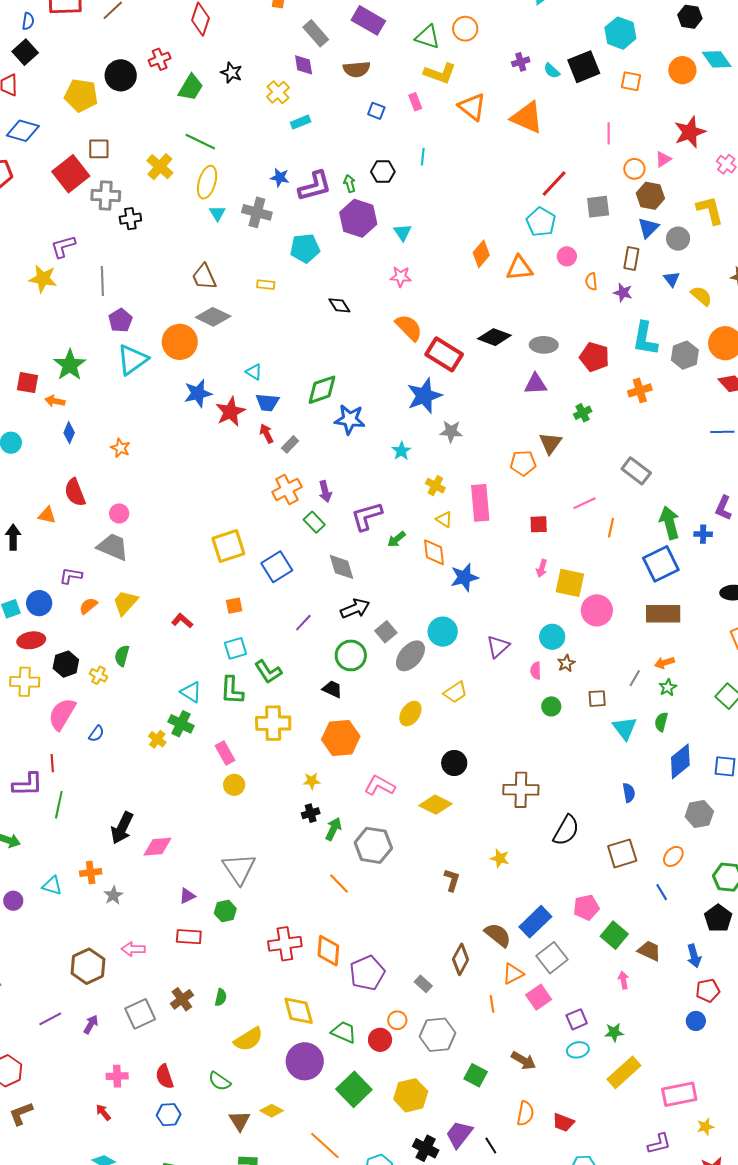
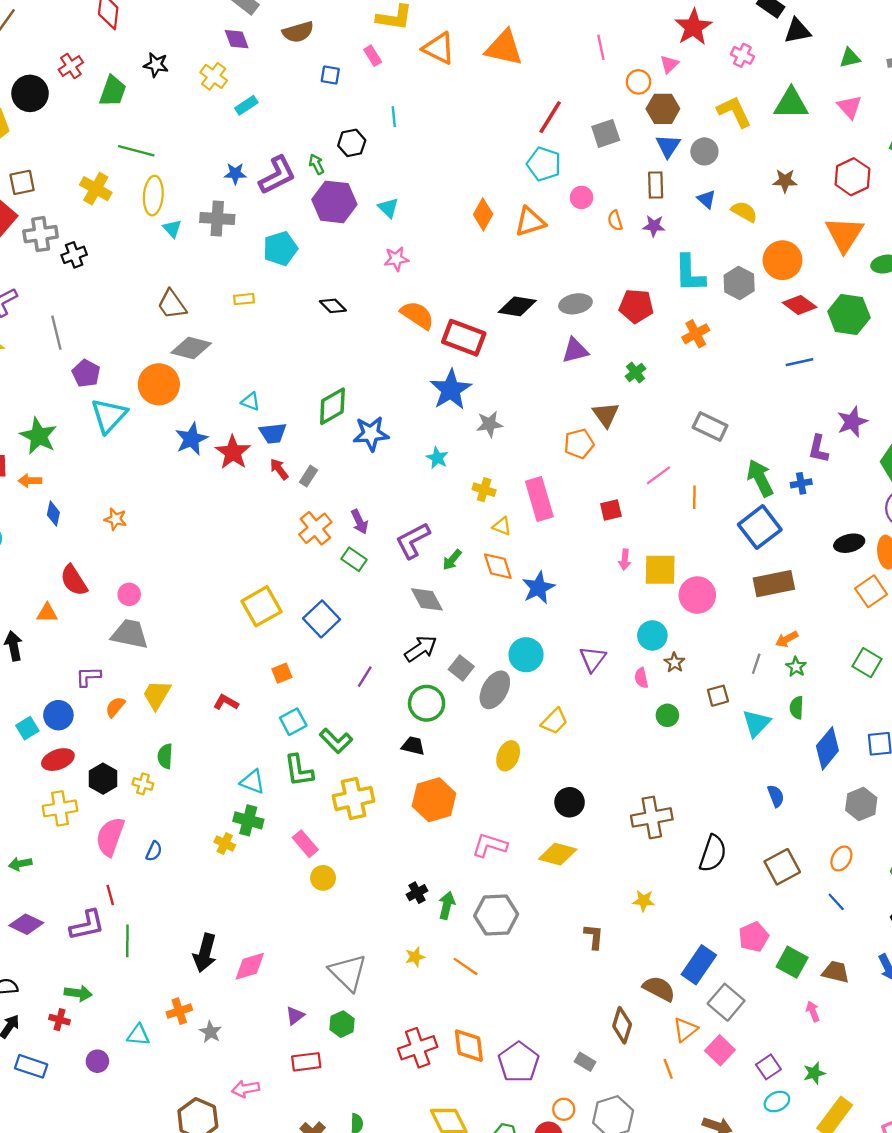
gray diamond: (342, 567) -> (427, 599), moved
cyan triangle: (625, 728) -> (756, 723), turned 32
yellow star: (312, 781) -> (415, 957), moved

